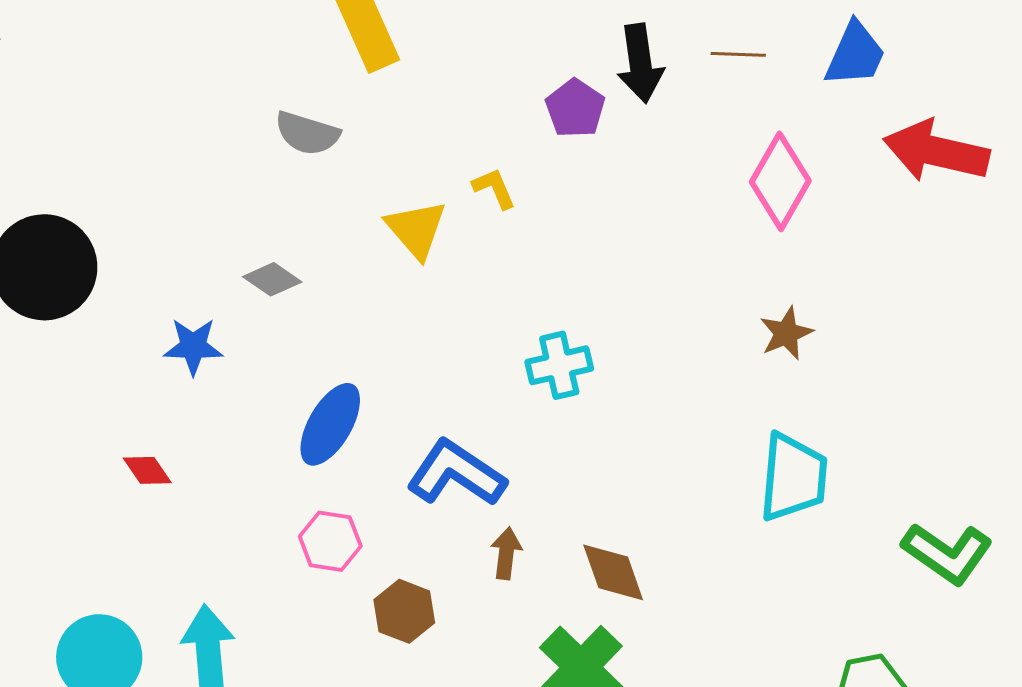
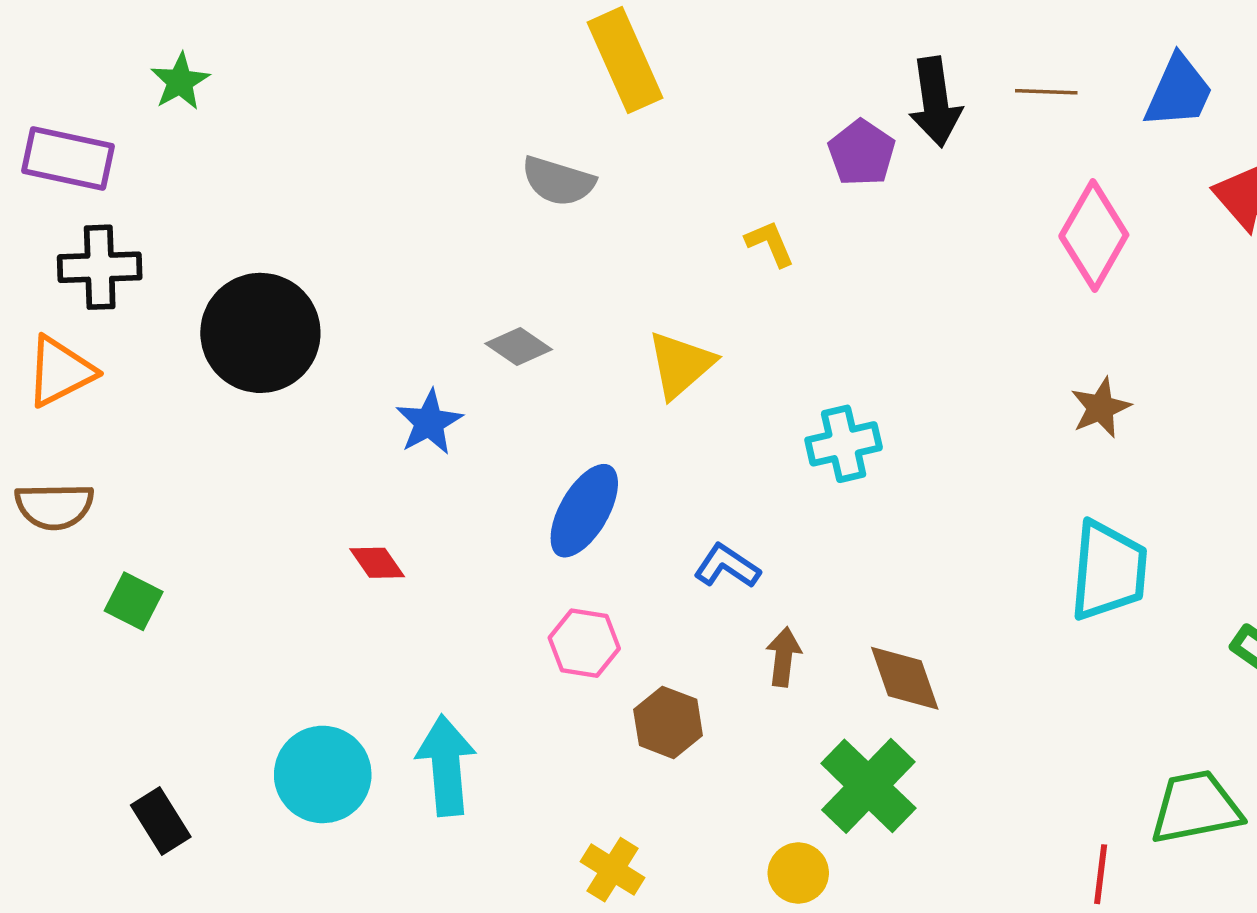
yellow triangle: (416, 229) -> (681, 365), moved, turned 30
blue star: (193, 346) -> (429, 422), turned -30
blue L-shape: (456, 473) -> (727, 566), size x0.6

